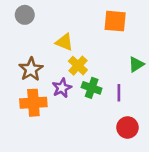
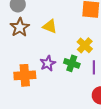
yellow cross: (78, 66) -> (85, 45), moved
brown star: (31, 69) -> (20, 27), moved

